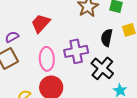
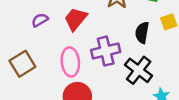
red trapezoid: (41, 23) -> (76, 19), moved
purple semicircle: (12, 37) -> (40, 20), moved

